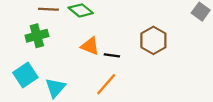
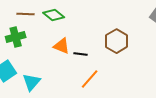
orange line: (106, 84) -> (90, 79), moved

